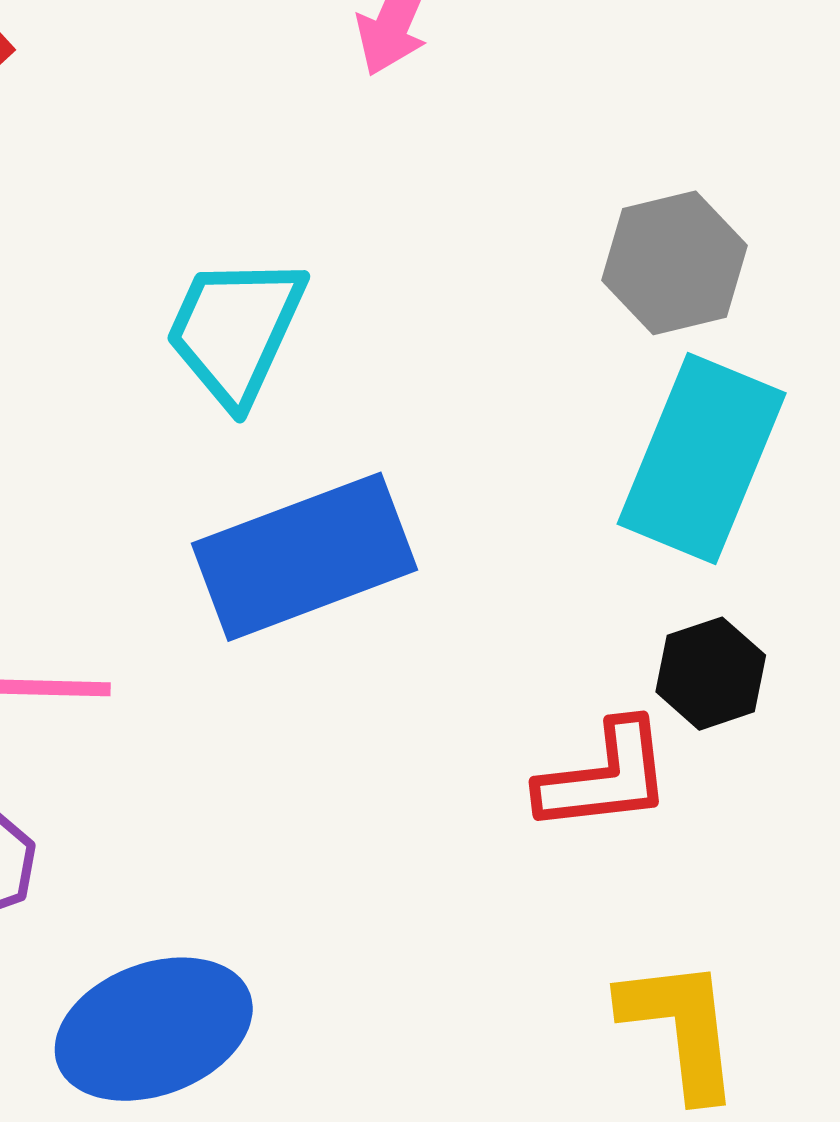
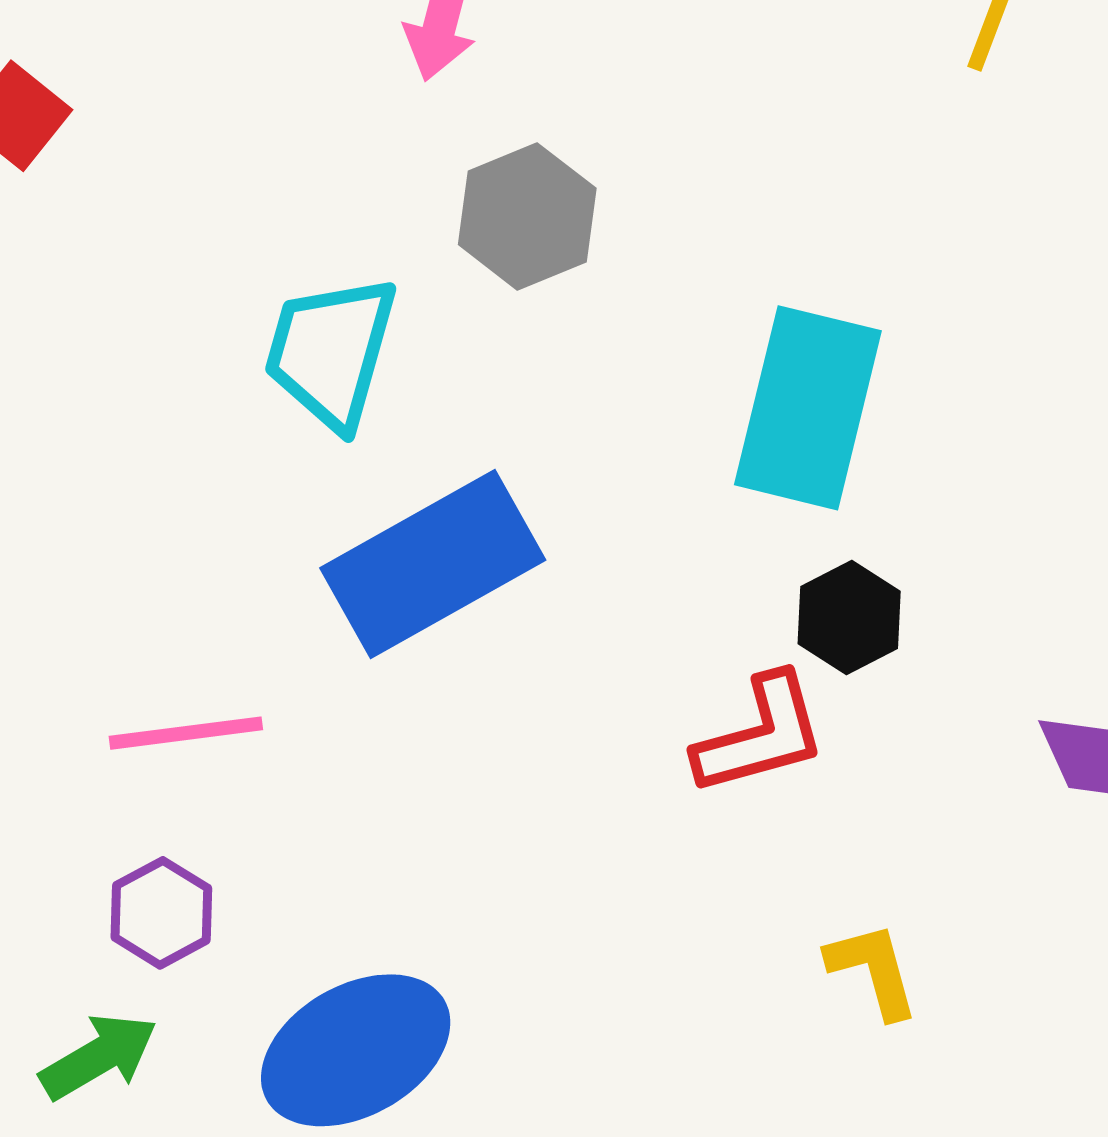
gray hexagon: (675, 263) -> (527, 216), moved
yellow L-shape: (681, 1028) -> (873, 970), size x0.7

